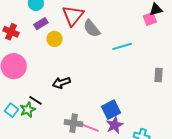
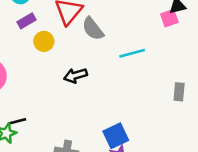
black arrow: (61, 83) -> (75, 76), moved
black line: (36, 100) -> (17, 121), turned -48

